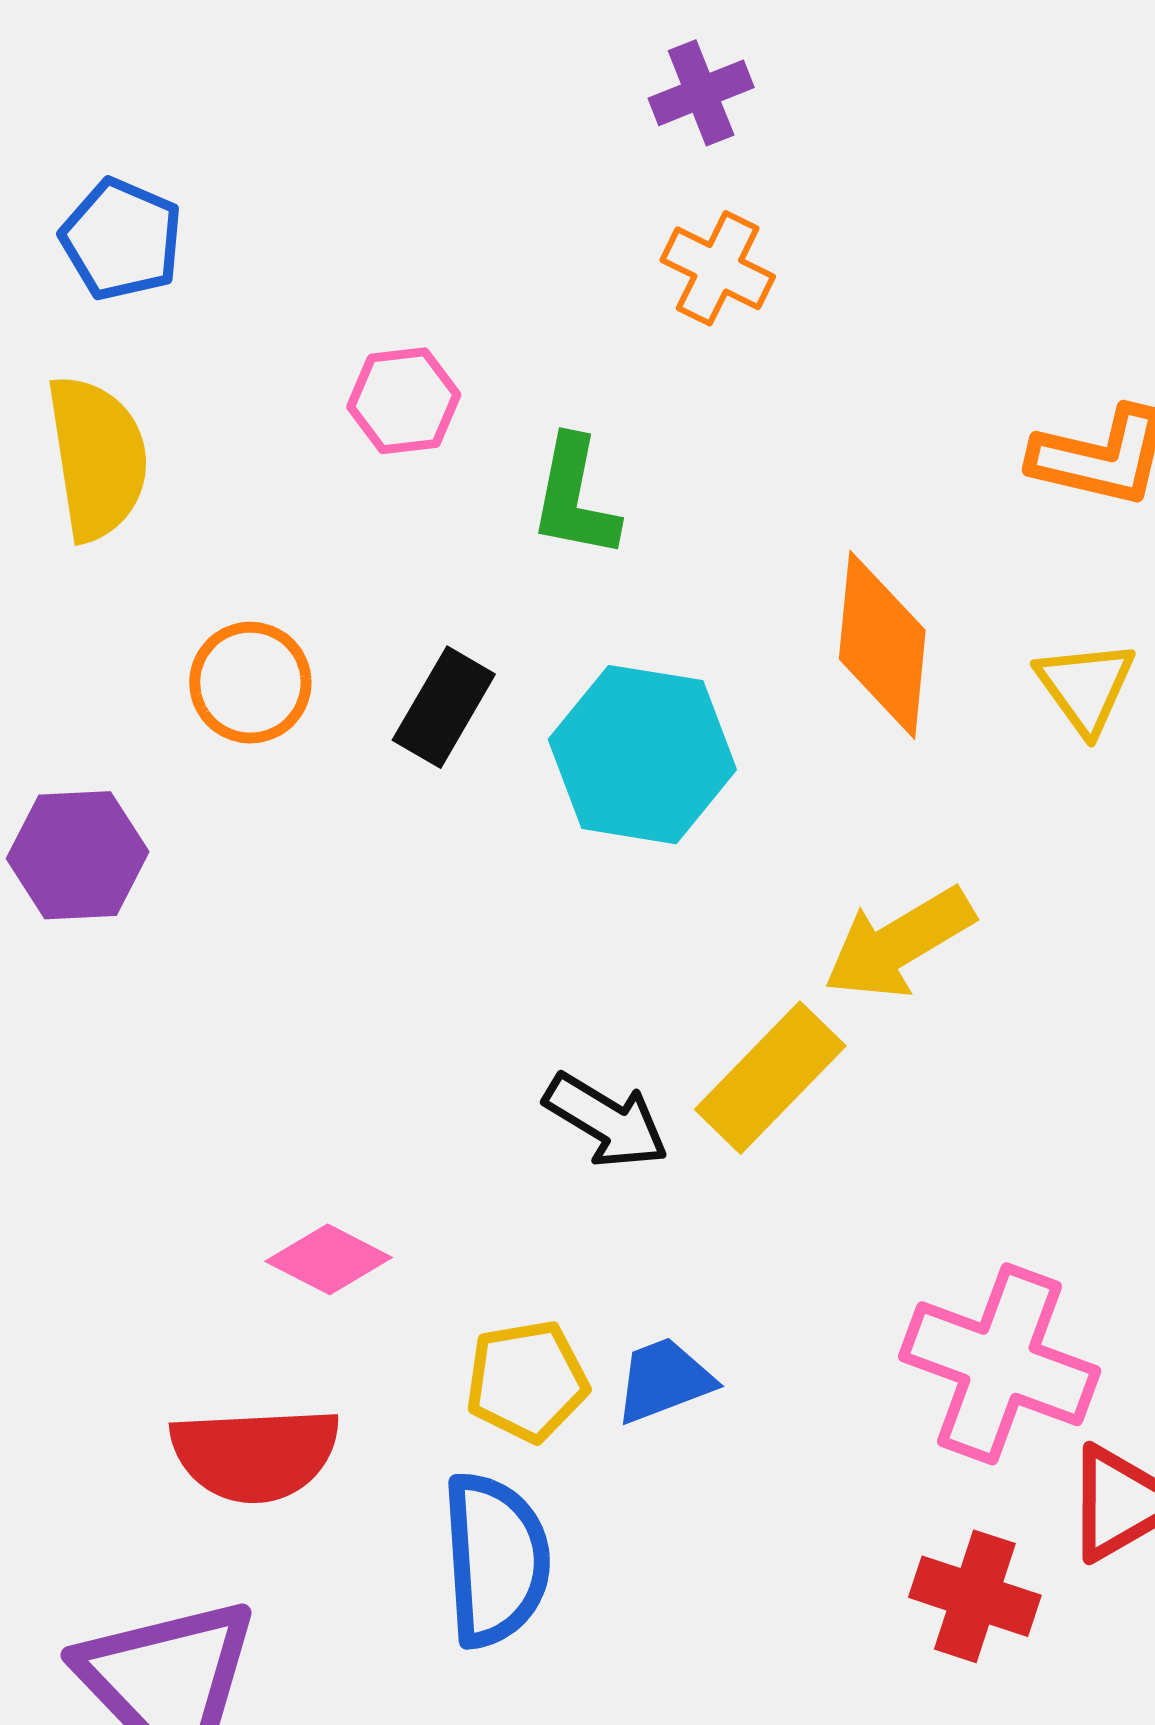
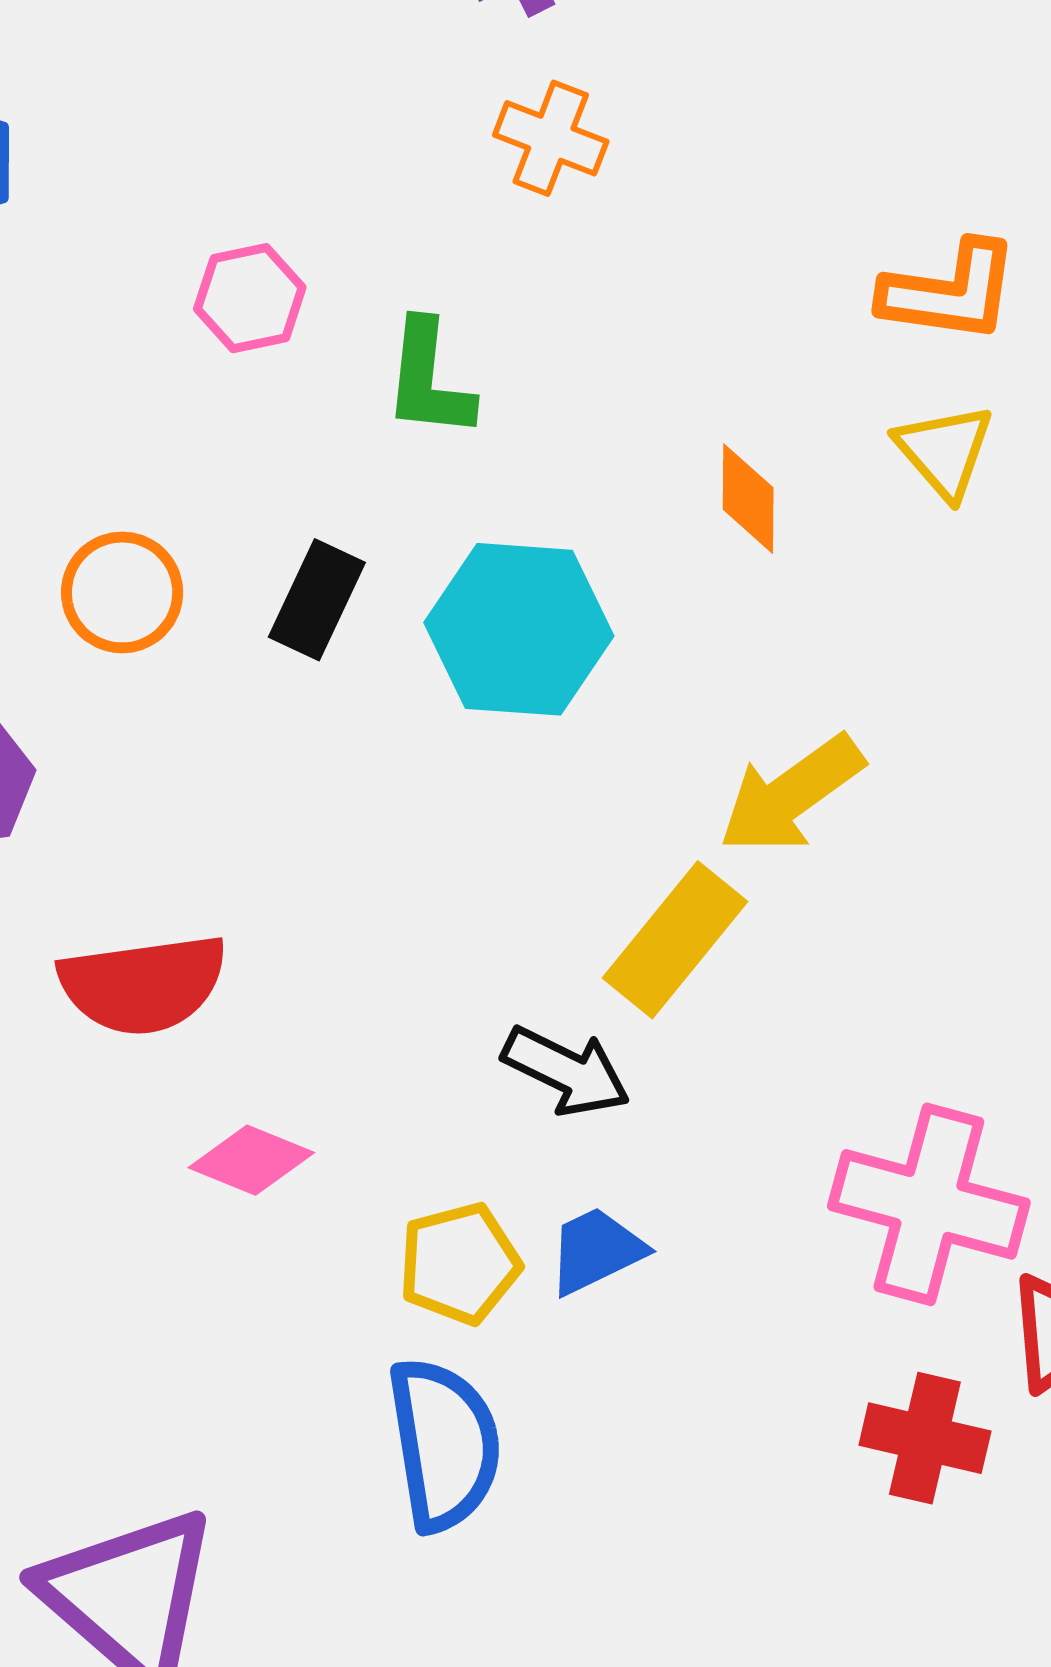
orange diamond: (882, 645) -> (748, 499), size x0.6
yellow triangle: (1086, 687) -> (944, 451), moved
black arrow: (606, 1121) -> (566, 1071), moved
red semicircle: (255, 1454) -> (143, 984), moved

